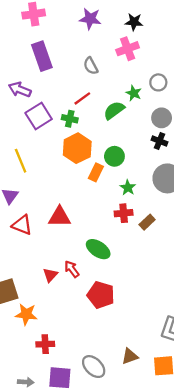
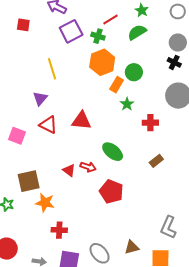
green star: (134, 93) -> (142, 10), moved
green star: (128, 188) -> (127, 104), moved
red cross: (124, 213) -> (150, 123), moved
brown rectangle: (147, 222) -> (156, 161), moved
red arrow: (72, 269) -> (88, 167), turned 140
red triangle: (50, 275) -> (69, 170), turned -40

